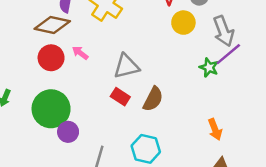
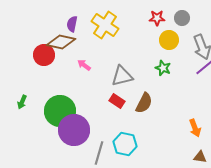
red circle: (51, 58) -> (44, 55), moved
green star: (209, 67) -> (163, 68), moved
purple circle: (68, 132) -> (74, 130), size x1.8
cyan hexagon: (146, 149) -> (125, 144), moved

